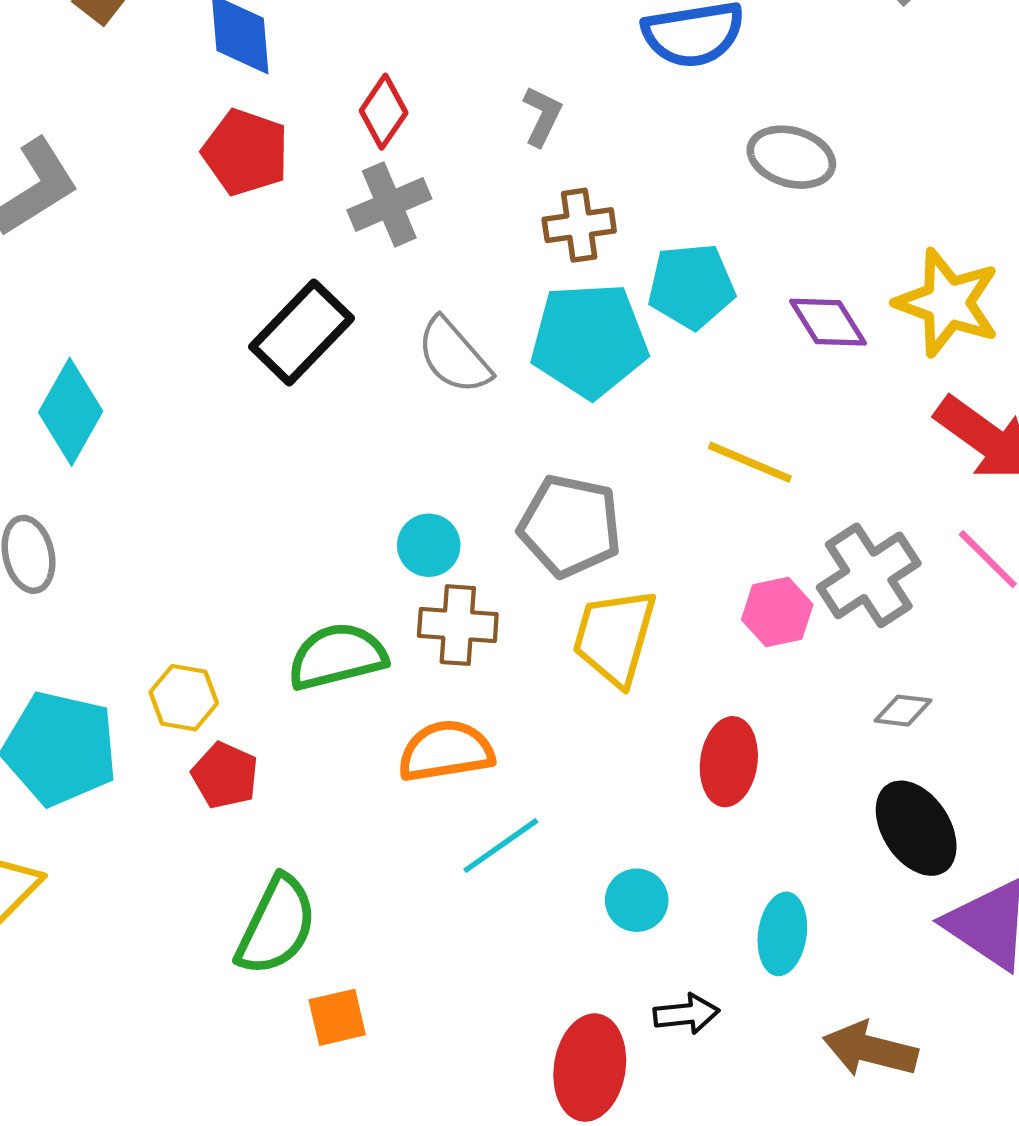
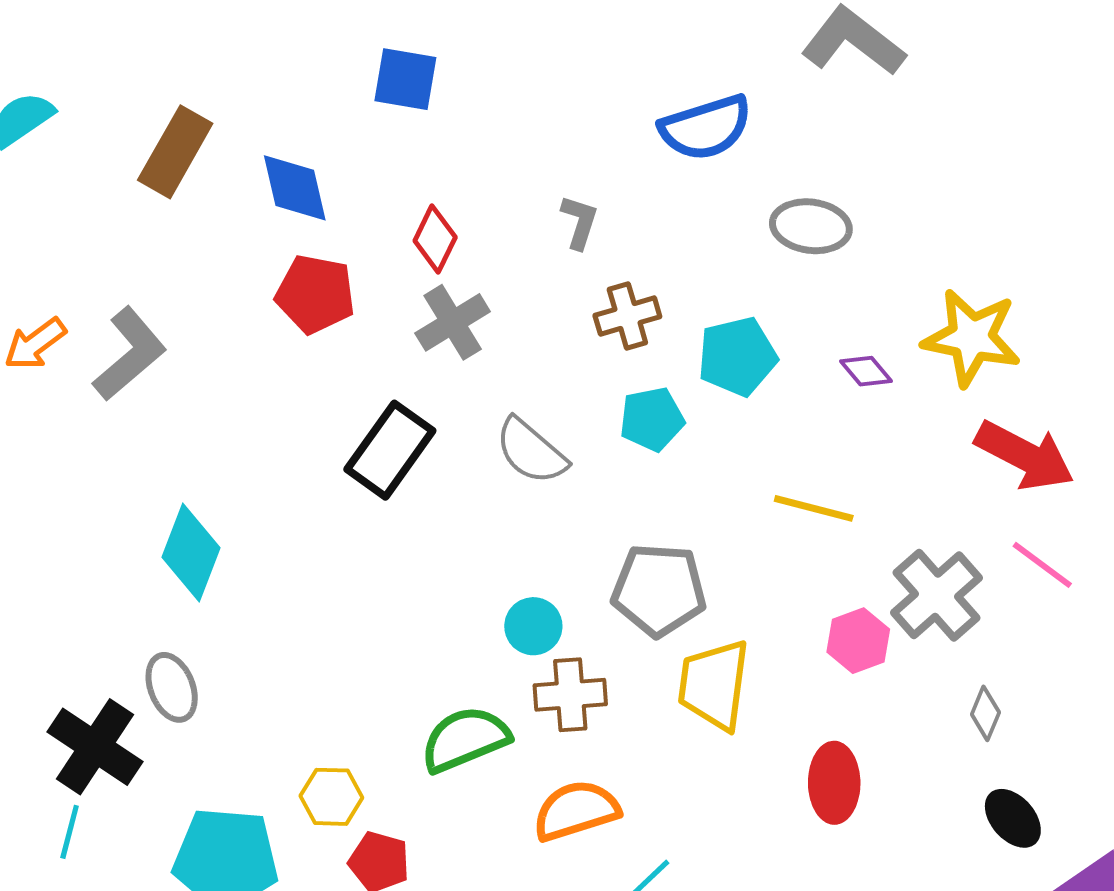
purple diamond: (828, 322) -> (866, 371), size x0.7
cyan pentagon: (589, 340) -> (652, 419), size x0.6
gray diamond: (903, 711) -> (985, 713), turned -66
black ellipse: (916, 828) -> (1013, 818), size x0.7

